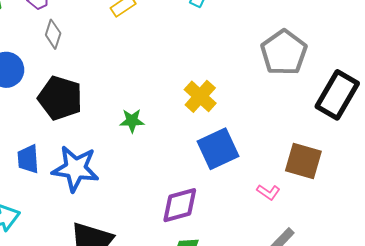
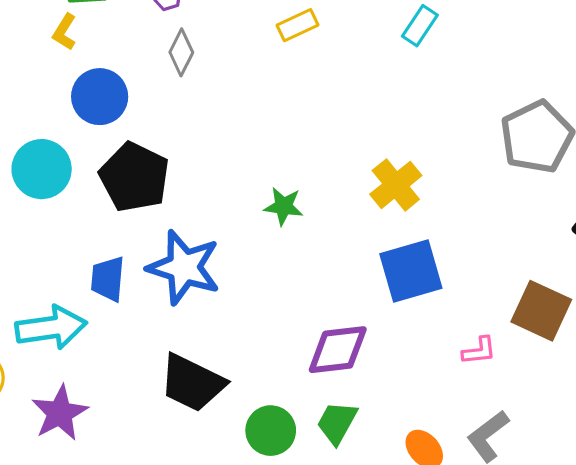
black pentagon: (60, 98) -> (134, 177), moved
blue trapezoid: (28, 159) -> (108, 279), moved
pink L-shape: (268, 192) -> (479, 351), turned -50

